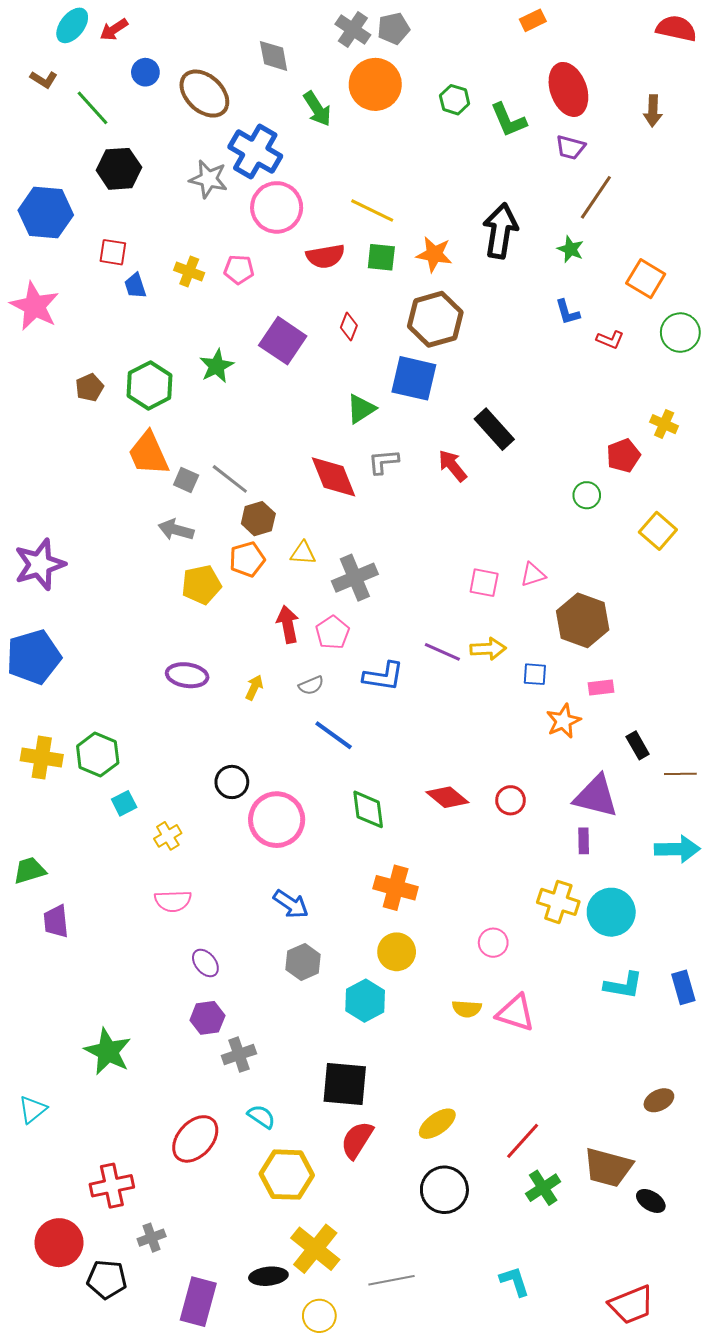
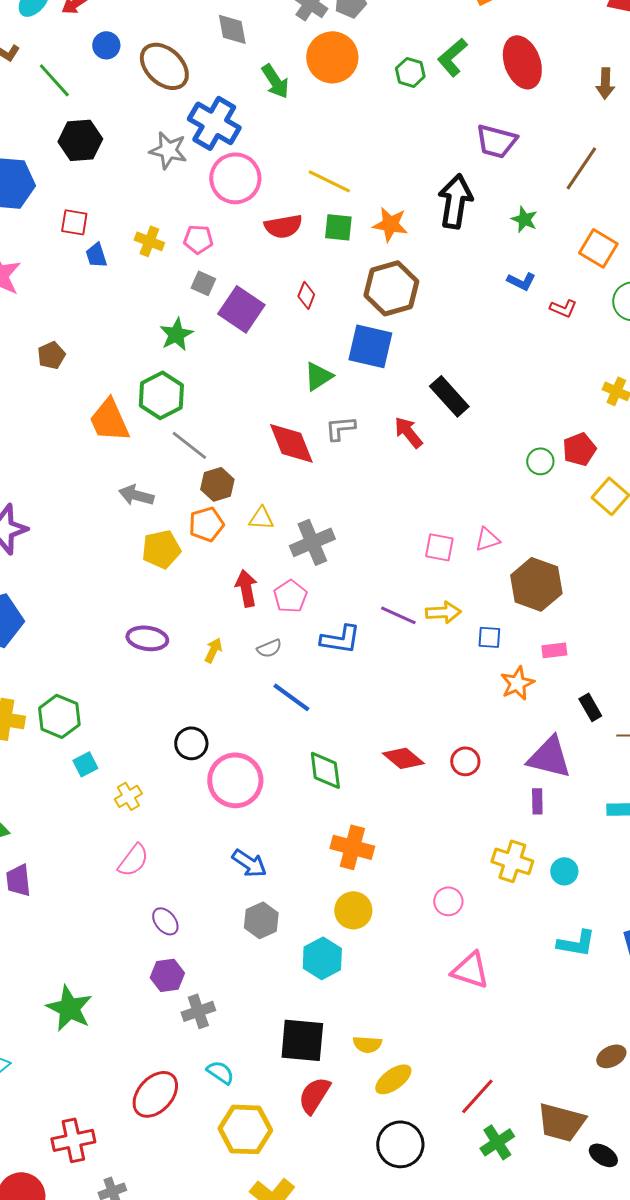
green L-shape: (508, 120) -> (452, 57), moved, turned 72
purple trapezoid: (570, 147) -> (496, 141), moved, size x1.4
brown line: (596, 197) -> (581, 168), moved
blue L-shape: (567, 312) -> (521, 281), turned -48
green hexagon: (149, 385) -> (161, 395), moved
red pentagon: (623, 456) -> (579, 449), moved
gray square: (186, 480) -> (203, 283), moved
pink semicircle: (173, 901) -> (133, 860), turned -51
cyan circle: (611, 912) -> (564, 871), size x0.6
yellow semicircle: (467, 1009) -> (367, 1044), moved

